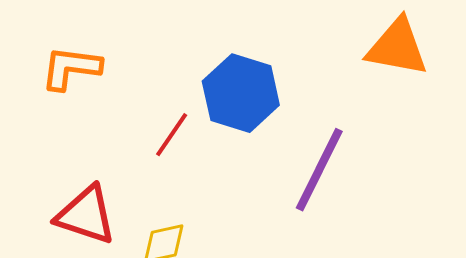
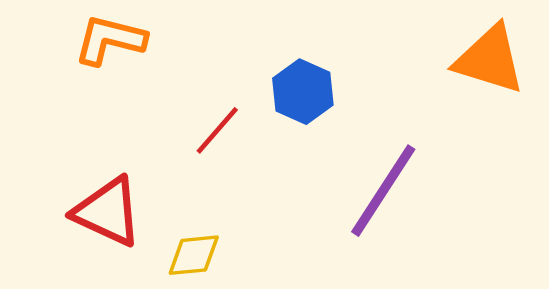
blue hexagon: (241, 93) -> (303, 92), size x0.7

